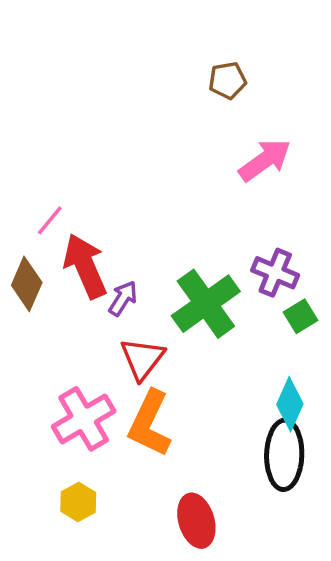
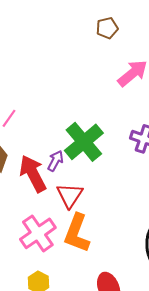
red arrow: (85, 266) -> (33, 174), moved
green cross: (206, 304) -> (84, 142), moved

